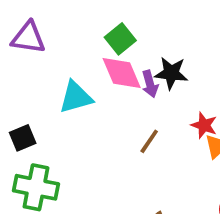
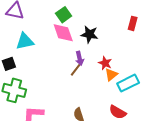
purple arrow: (150, 84) -> (80, 58), moved
cyan triangle: (76, 97) -> (25, 41), moved

